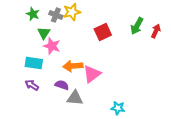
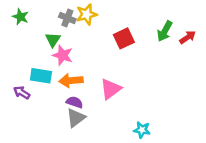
green star: (33, 14) -> (20, 17), moved
red arrow: (156, 31) -> (188, 37), turned 32
orange arrow: (73, 66) -> (71, 81), moved
purple arrow: (32, 85) -> (22, 93), moved
gray triangle: (75, 98) -> (76, 118), moved, turned -42

